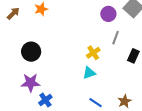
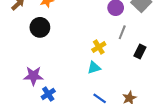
black circle: (31, 52) -> (40, 27), moved

